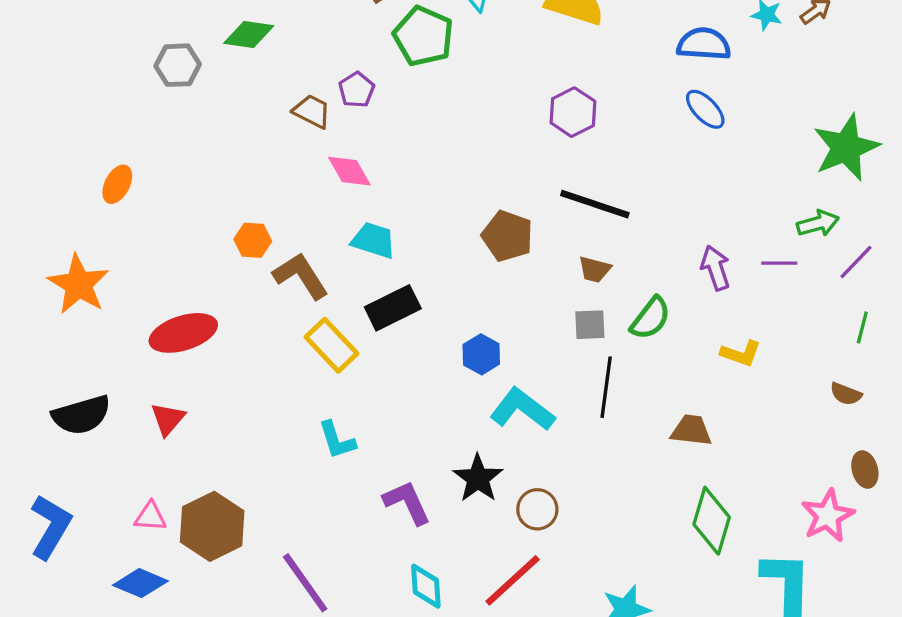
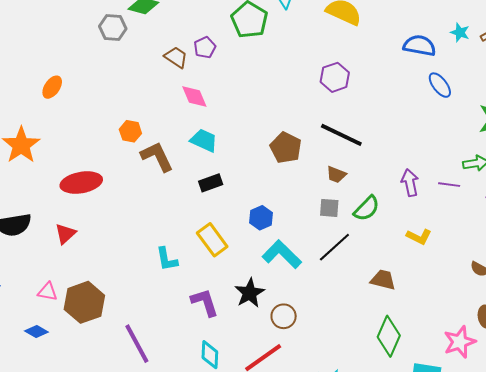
gray hexagon: (178, 65) -> (113, 27), moved
blue ellipse: (705, 109) -> (440, 85), moved
black rectangle: (393, 308) -> (211, 183), size x0.7
yellow rectangle: (331, 345) -> (212, 240), moved
black line: (606, 387) -> (334, 247), turned 33
blue diamond: (140, 583) -> (36, 332), size x0.7

